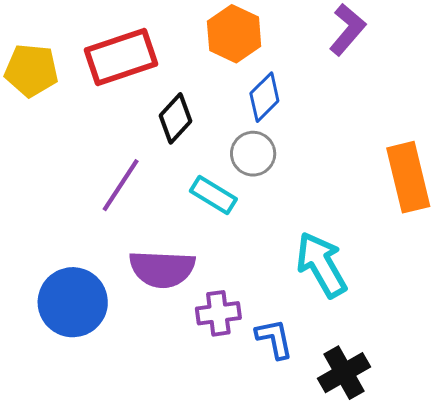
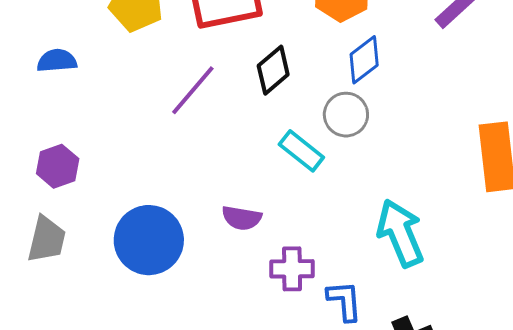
purple line: (121, 185) -> (193, 90), moved
purple semicircle: (162, 269) -> (242, 218), size x0.6

